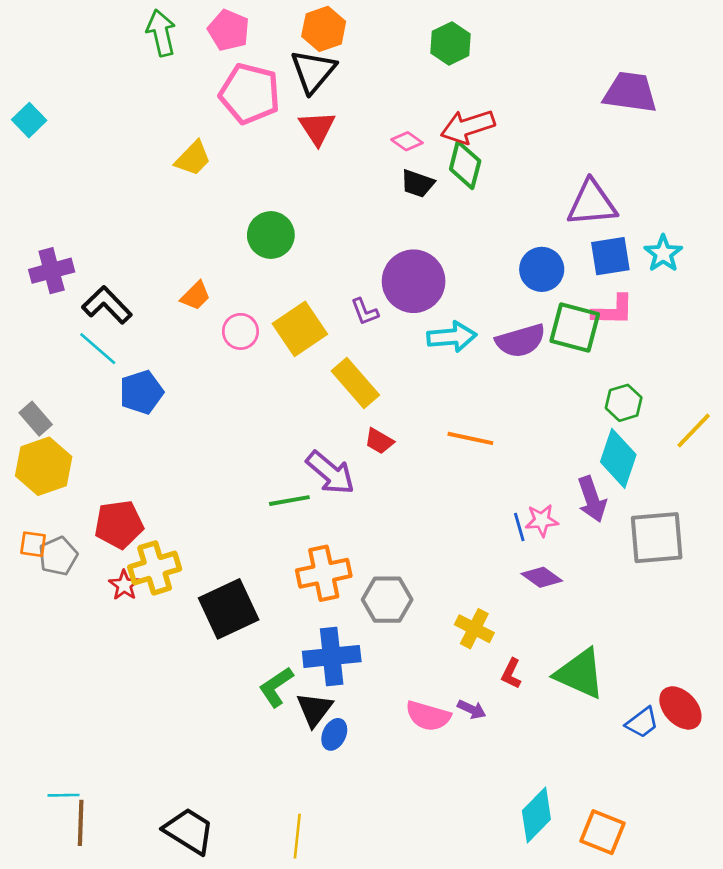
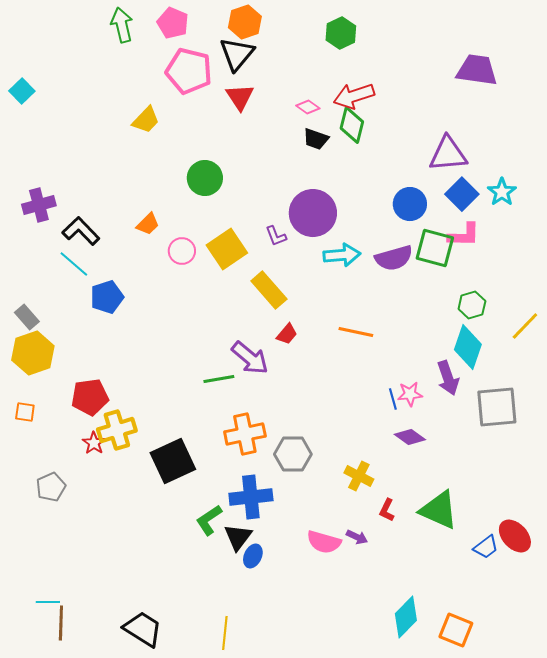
blue square: (610, 256) -> (462, 194), turned -36
red trapezoid: (379, 441) -> (287, 334), turned -80
gray pentagon: (58, 556) -> (51, 487), moved

